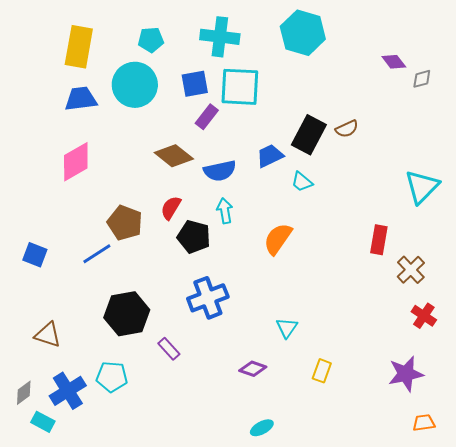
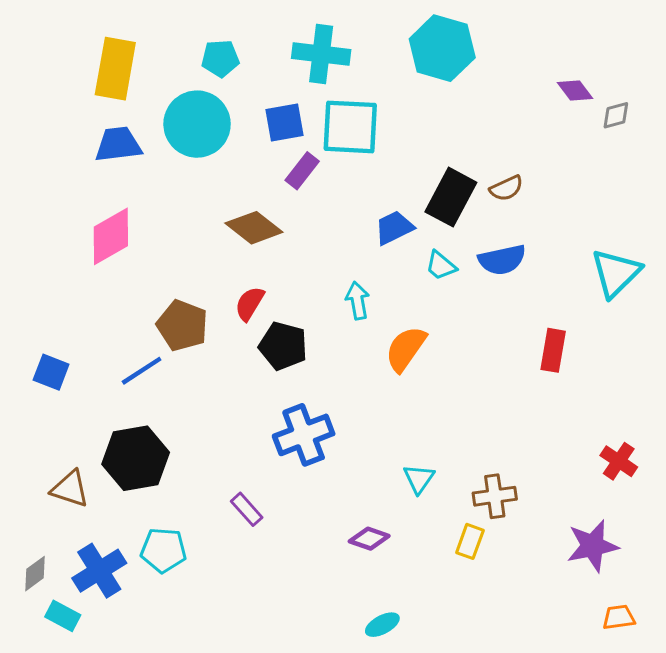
blue semicircle: (220, 171) -> (502, 260), moved
cyan arrow: (225, 211) -> (358, 301), moved
brown cross: (411, 270) -> (495, 496), moved, turned 36
black hexagon: (127, 314) -> (136, 458), moved

